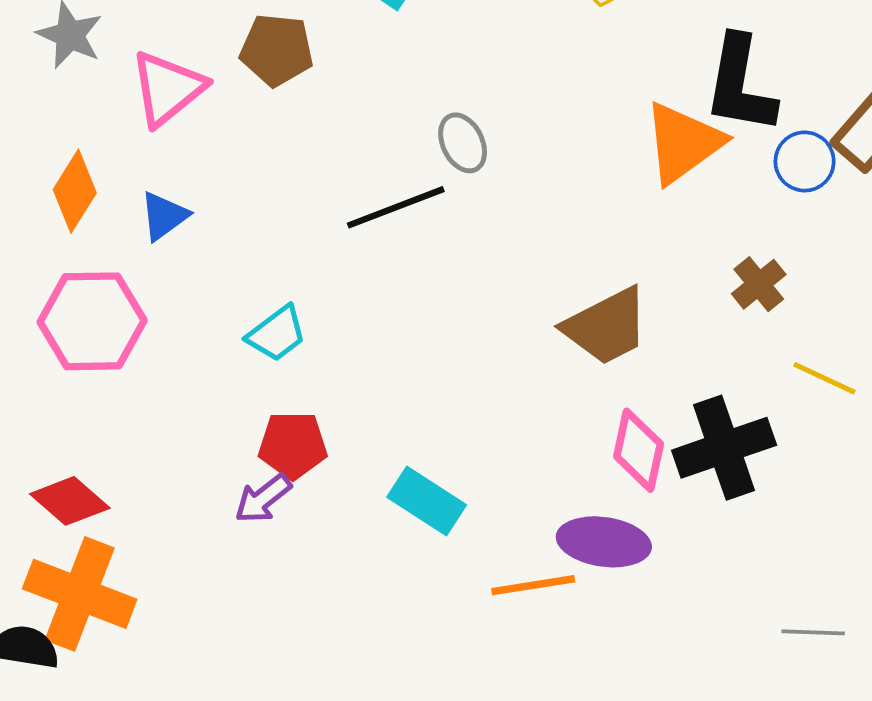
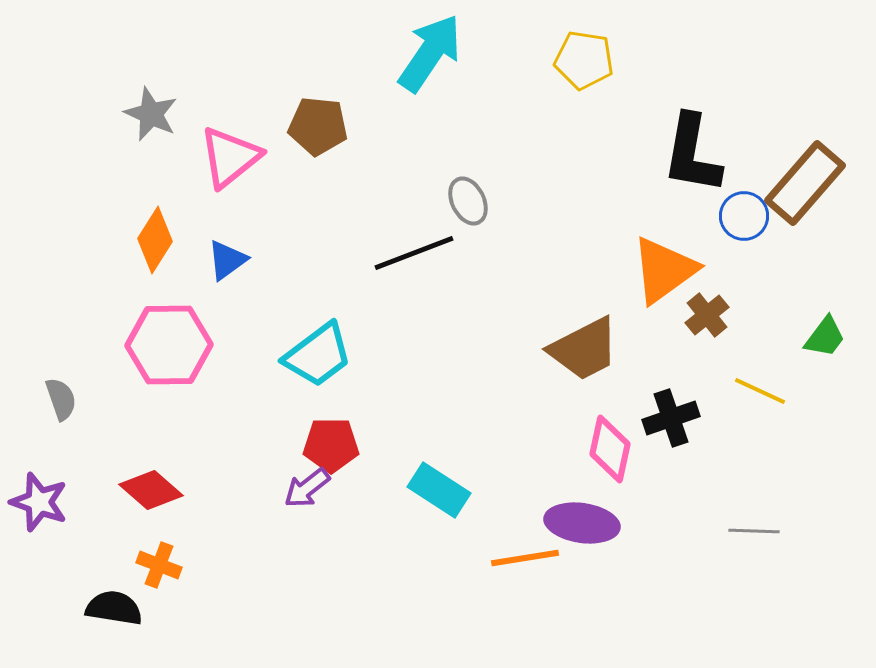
orange triangle: (683, 143) -> (664, 270), moved
cyan trapezoid: (277, 334) -> (318, 355), size x1.4
black cross: (724, 448) -> (671, 418), moved, size x0.7
orange cross: (80, 594) -> (159, 565), size x0.5
gray line: (813, 632) -> (754, 531), moved

